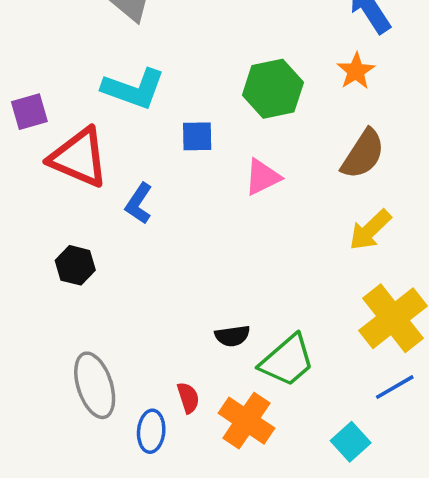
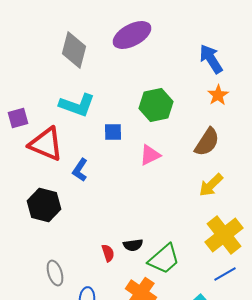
orange star: (356, 71) -> (218, 95), moved
black hexagon: (75, 265) -> (44, 205), size x1.5
gray ellipse: (95, 385) -> (55, 273), size x0.7
red semicircle: (188, 398) -> (108, 253), moved

